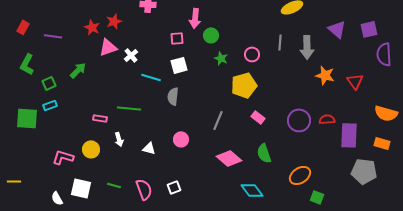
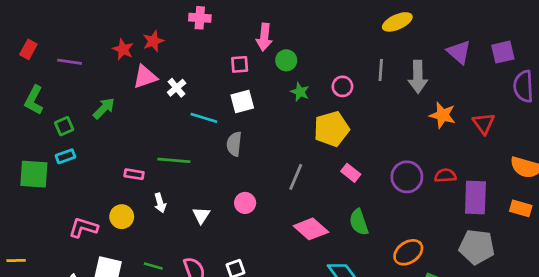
white triangle: (149, 148) -> (201, 215), turned 48
gray pentagon: (364, 171) -> (477, 247), moved

